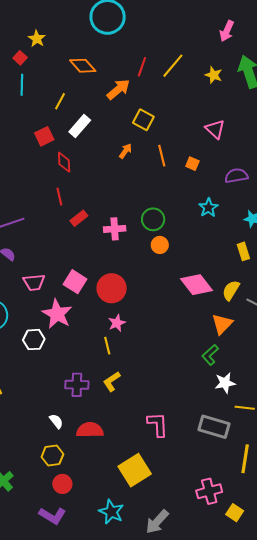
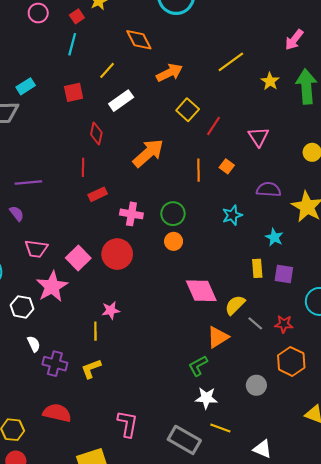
red line: (142, 67) -> (213, 126), moved
red square: (44, 136) -> (74, 92), moved
orange arrow: (125, 151) -> (148, 153), moved, size x2.0
orange line: (162, 156) -> (198, 170), moved
red circle: (112, 288) -> (117, 254), moved
white semicircle: (56, 421) -> (34, 344), moved

